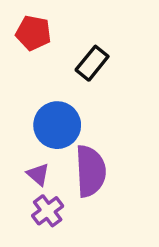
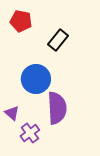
purple triangle: (38, 174) -> (12, 113), moved

